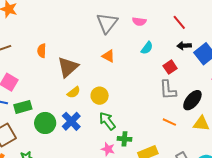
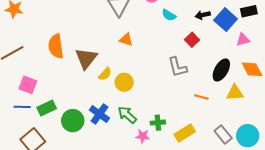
cyan semicircle: (147, 48) -> (169, 15), moved, turned 96
orange semicircle: (42, 51) -> (56, 46), size x1.6
gray L-shape: (168, 90) -> (177, 67), moved
yellow semicircle: (74, 92) -> (105, 74), moved
green arrow: (107, 121) -> (127, 115), moved

